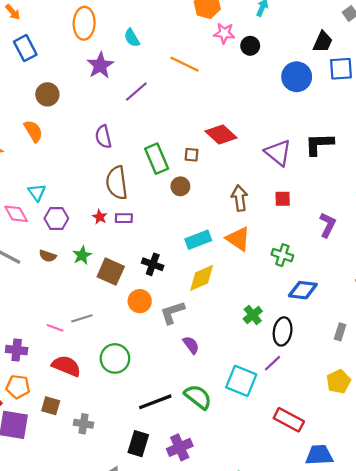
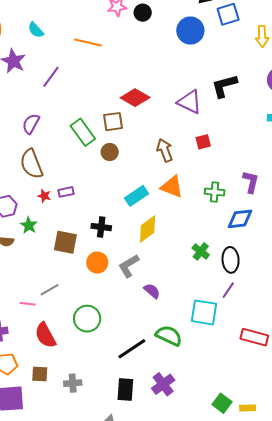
purple semicircle: (103, 137) -> (31, 124), turned 55
brown square: (192, 155) -> (113, 122), size x1.5
brown semicircle: (117, 183) -> (31, 164), moved
purple L-shape: (328, 225) -> (251, 182), moved
green star: (82, 255) -> (29, 225), moved
red semicircle: (66, 366) -> (45, 335), turned -128

